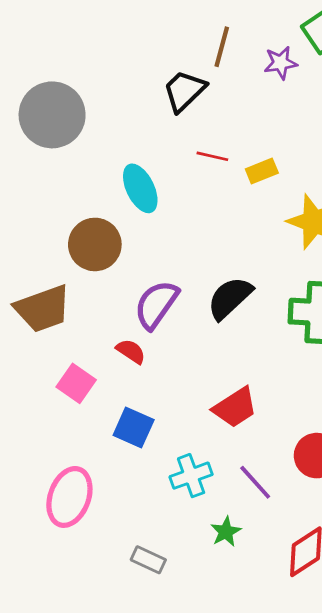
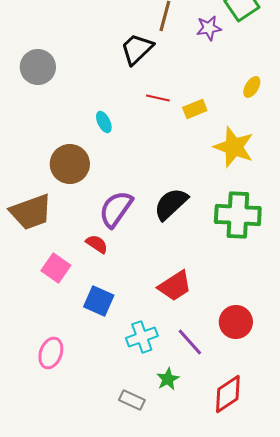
gray circle: (52, 115) -> (38, 67), size x0.7
cyan ellipse: (140, 188) -> (104, 122), size x0.6
pink ellipse: (69, 497) -> (51, 353), size x0.7
gray rectangle: (148, 560) -> (132, 400), moved

